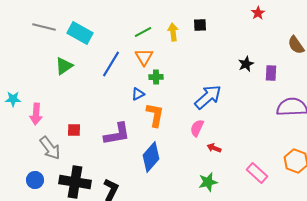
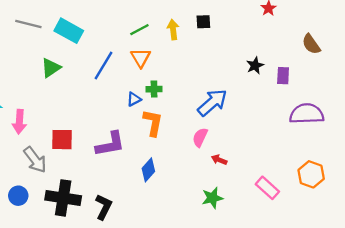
green cross: (156, 77) -> (154, 89), moved
red square: (74, 130) -> (62, 140), size x1.5
blue diamond: (151, 157) -> (148, 170), size x0.7

